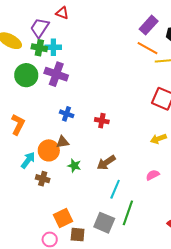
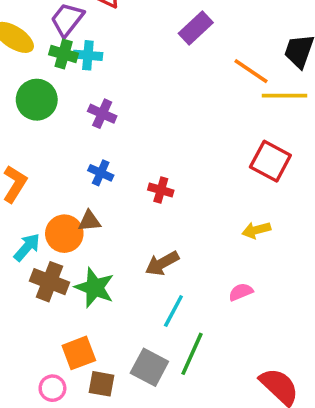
purple rectangle: (149, 25) -> (196, 28), moved
purple cross: (56, 74) -> (102, 114), moved, size x0.7
green star: (74, 166) -> (95, 288), moved, size x1.6
brown cross: (43, 179) -> (50, 282), size x1.5

